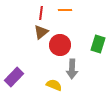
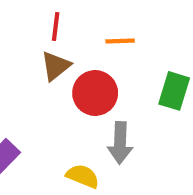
orange line: (65, 10) -> (120, 41), moved

